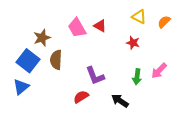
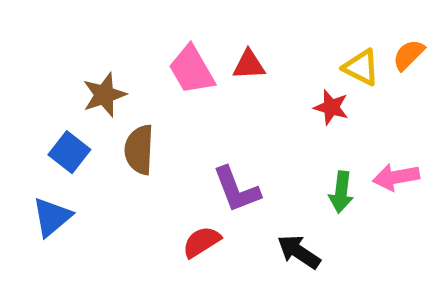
yellow triangle: (139, 17) -> (361, 67), moved
red triangle: (100, 26) -> (249, 65), turned -32
blue square: (28, 61) -> (69, 152), size x0.7
pink arrow: (159, 71) -> (396, 177), turned 36

